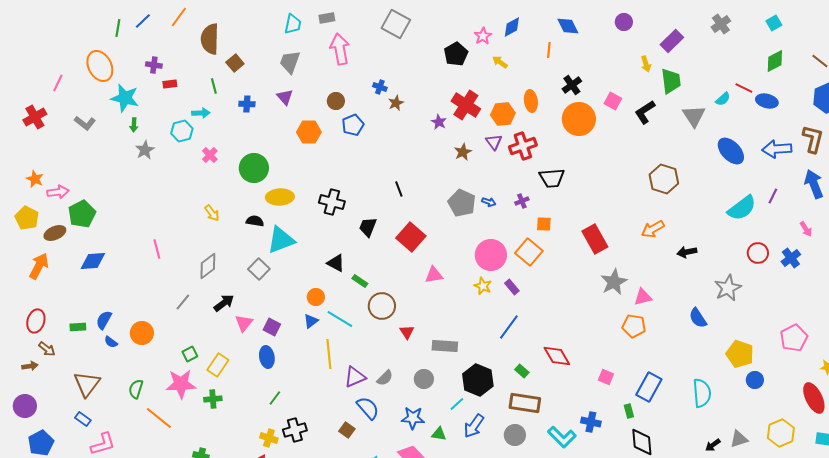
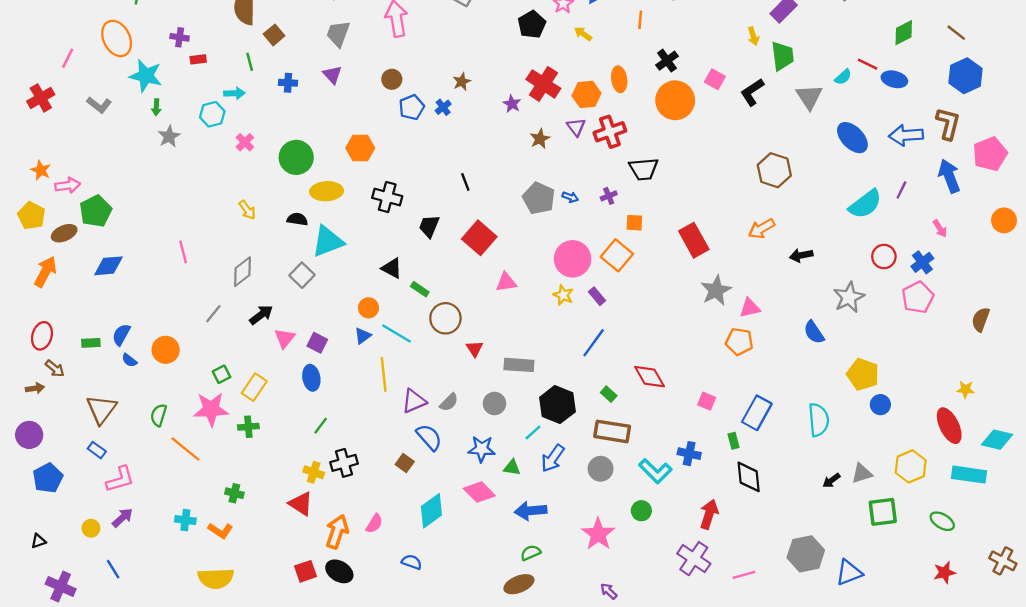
blue cross: (380, 87) -> (443, 107), moved, turned 32
orange hexagon: (309, 132) -> (360, 148), moved
pink pentagon: (794, 338) -> (918, 297), moved

